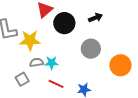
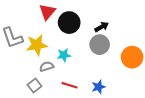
black arrow: (95, 18) -> (102, 27), moved
cyan star: (52, 63) -> (64, 55), moved

